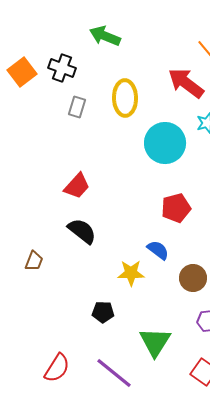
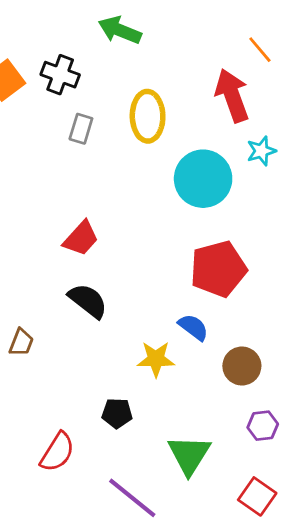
red arrow: (186, 83) -> (232, 95), turned 33
red pentagon: (176, 208) -> (218, 269), size x1.4
red semicircle: (57, 368) -> (57, 452), moved

